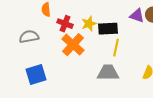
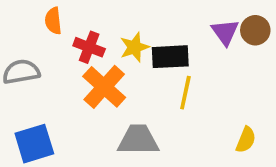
purple triangle: (137, 16) -> (225, 32), turned 35
gray trapezoid: (108, 73) -> (138, 140), moved

